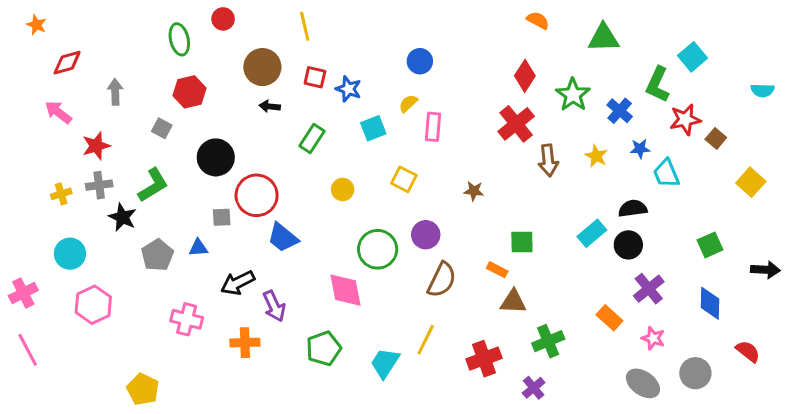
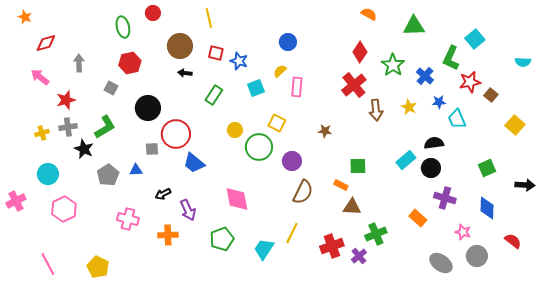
green circle: (378, 249) -> (259, 147), moved
black arrow: (238, 283) -> (163, 194), size x0.7
purple cross: (649, 289) -> (445, 198), turned -35
pink star: (653, 338) -> (463, 232), moved
pink line: (28, 350) -> (48, 264), moved
purple cross: (534, 388) -> (359, 256), moved

